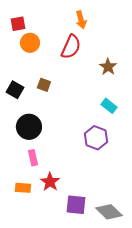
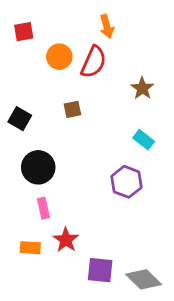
orange circle: (30, 43) -> (59, 57), moved
brown square: (44, 85) -> (72, 109), moved, turned -32

